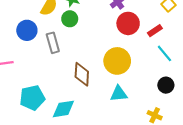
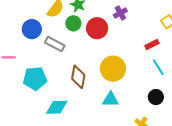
red circle: (128, 23) -> (97, 28), moved
gray rectangle: (53, 43) -> (55, 44), turned -54
cyan pentagon: (32, 98) -> (35, 78), moved

